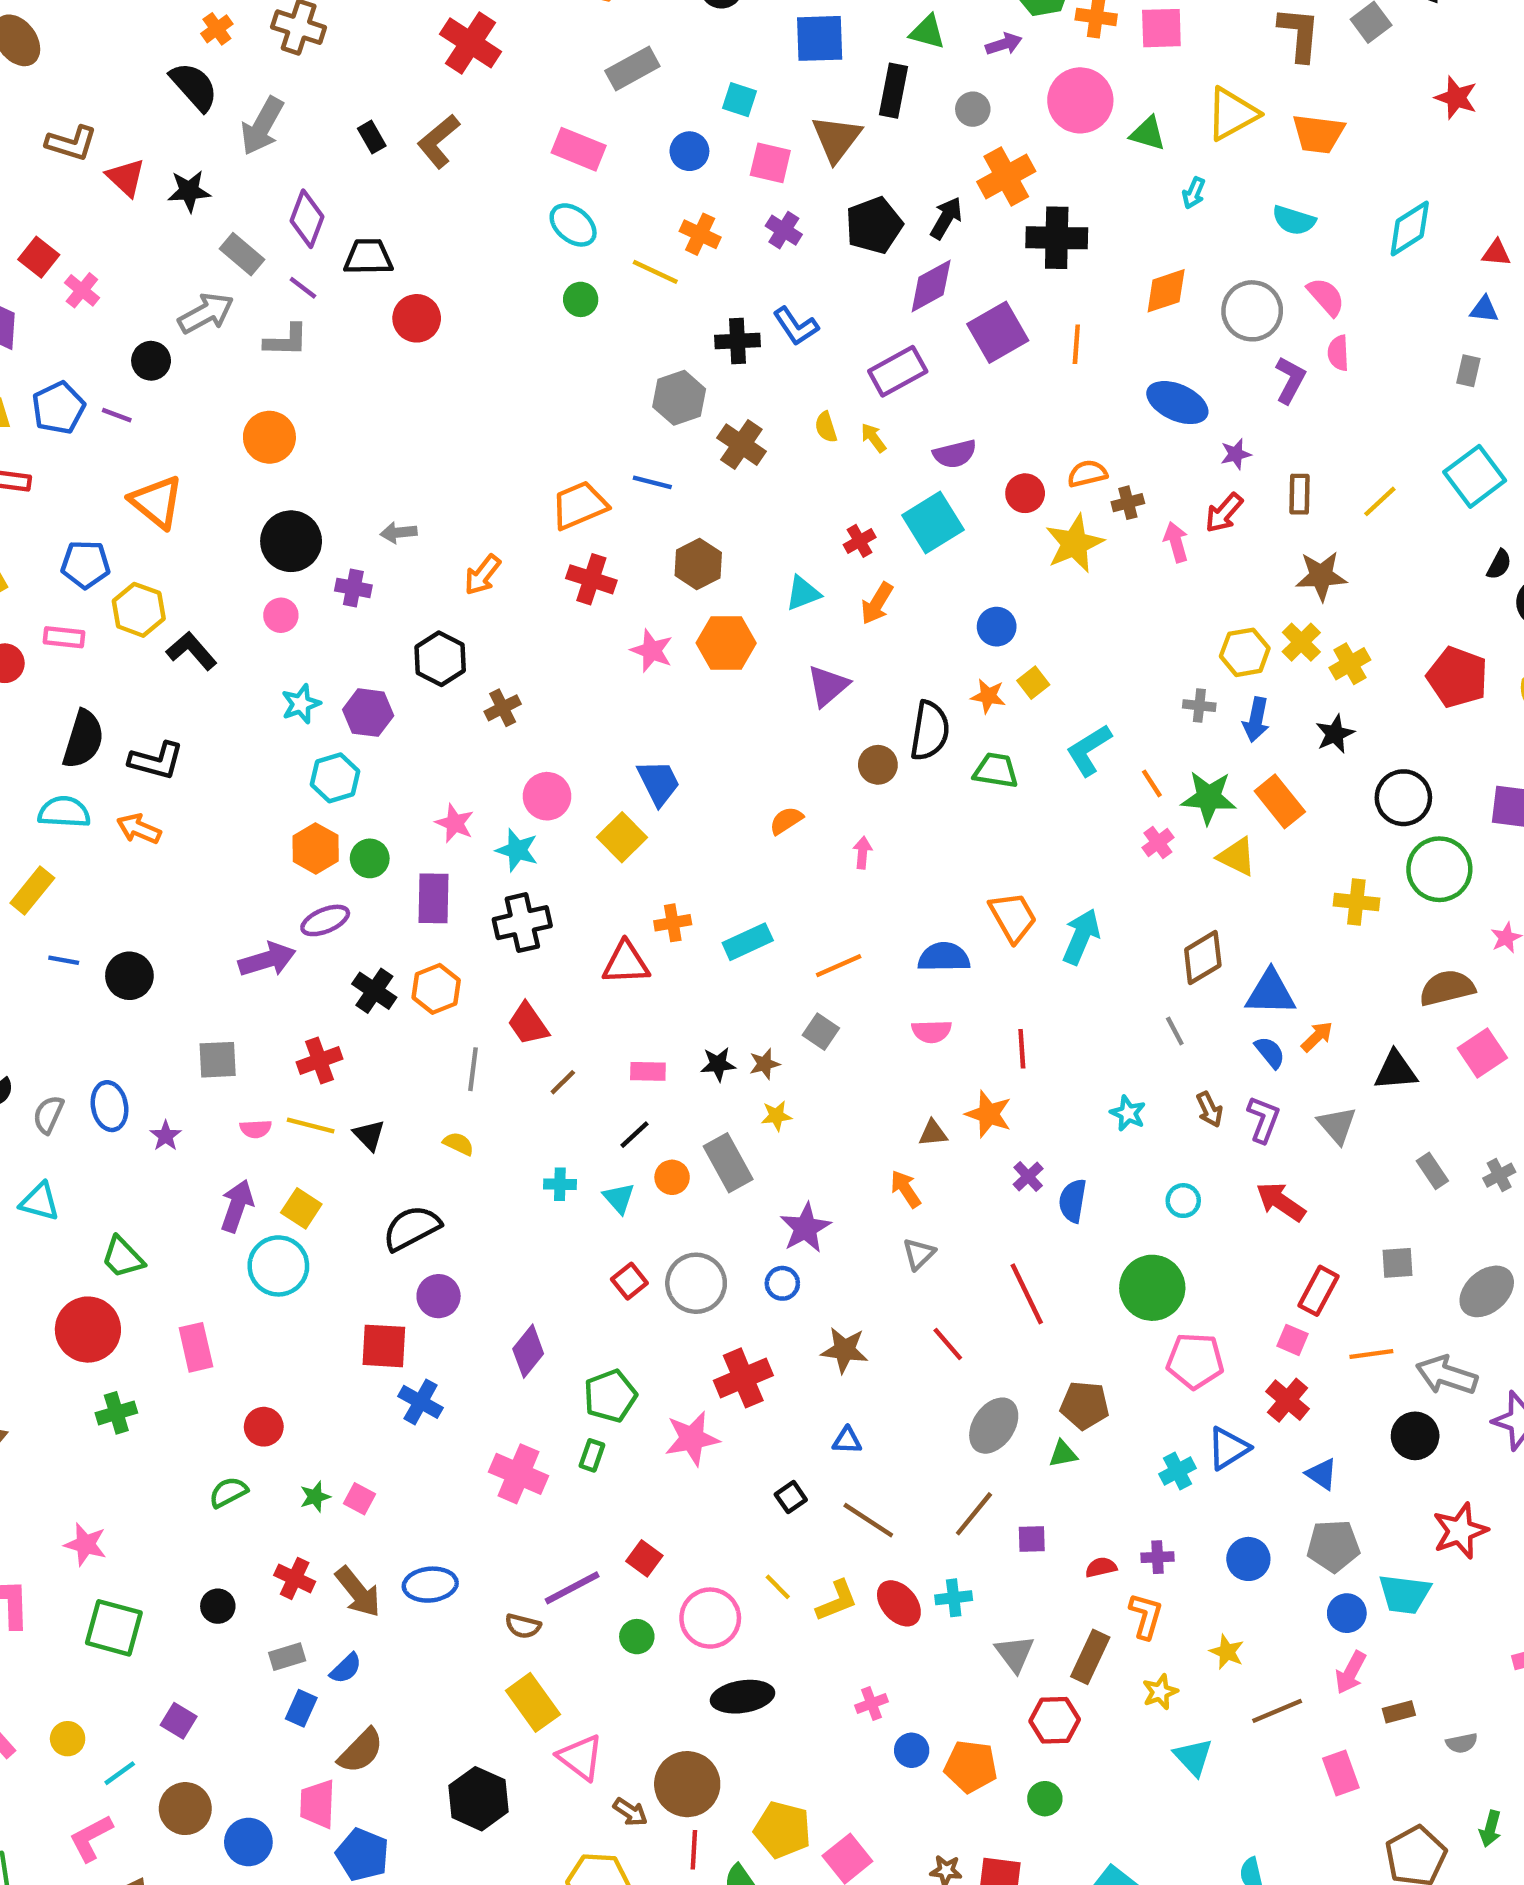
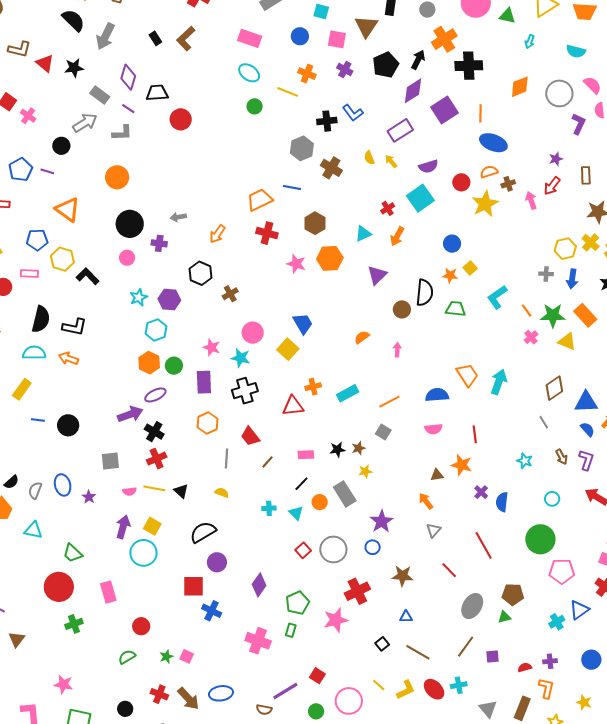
blue ellipse: (1177, 403) -> (493, 143), moved
black cross: (374, 991) -> (154, 432), moved

